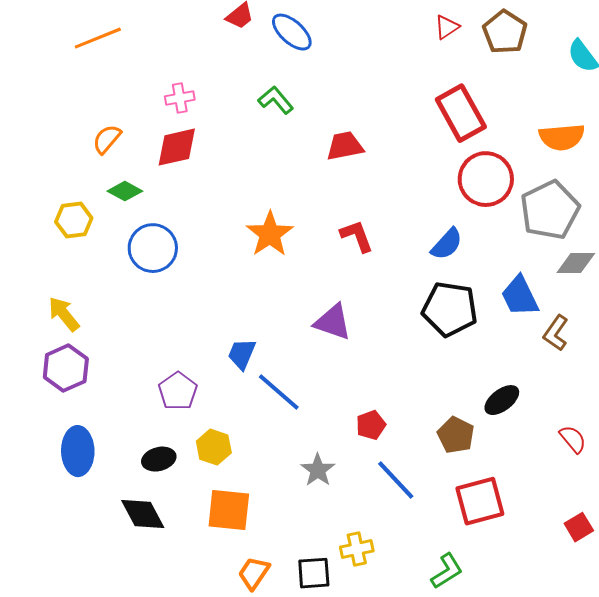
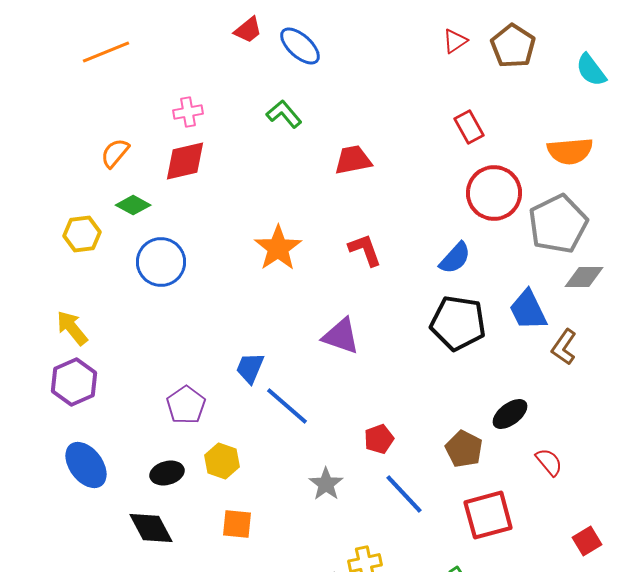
red rectangle: (461, 113) -> (469, 127), size x0.6
red semicircle: (573, 439) -> (549, 462), moved
blue ellipse: (78, 451) -> (86, 465), turned -36
orange square: (229, 510) -> (237, 524), size x0.7

